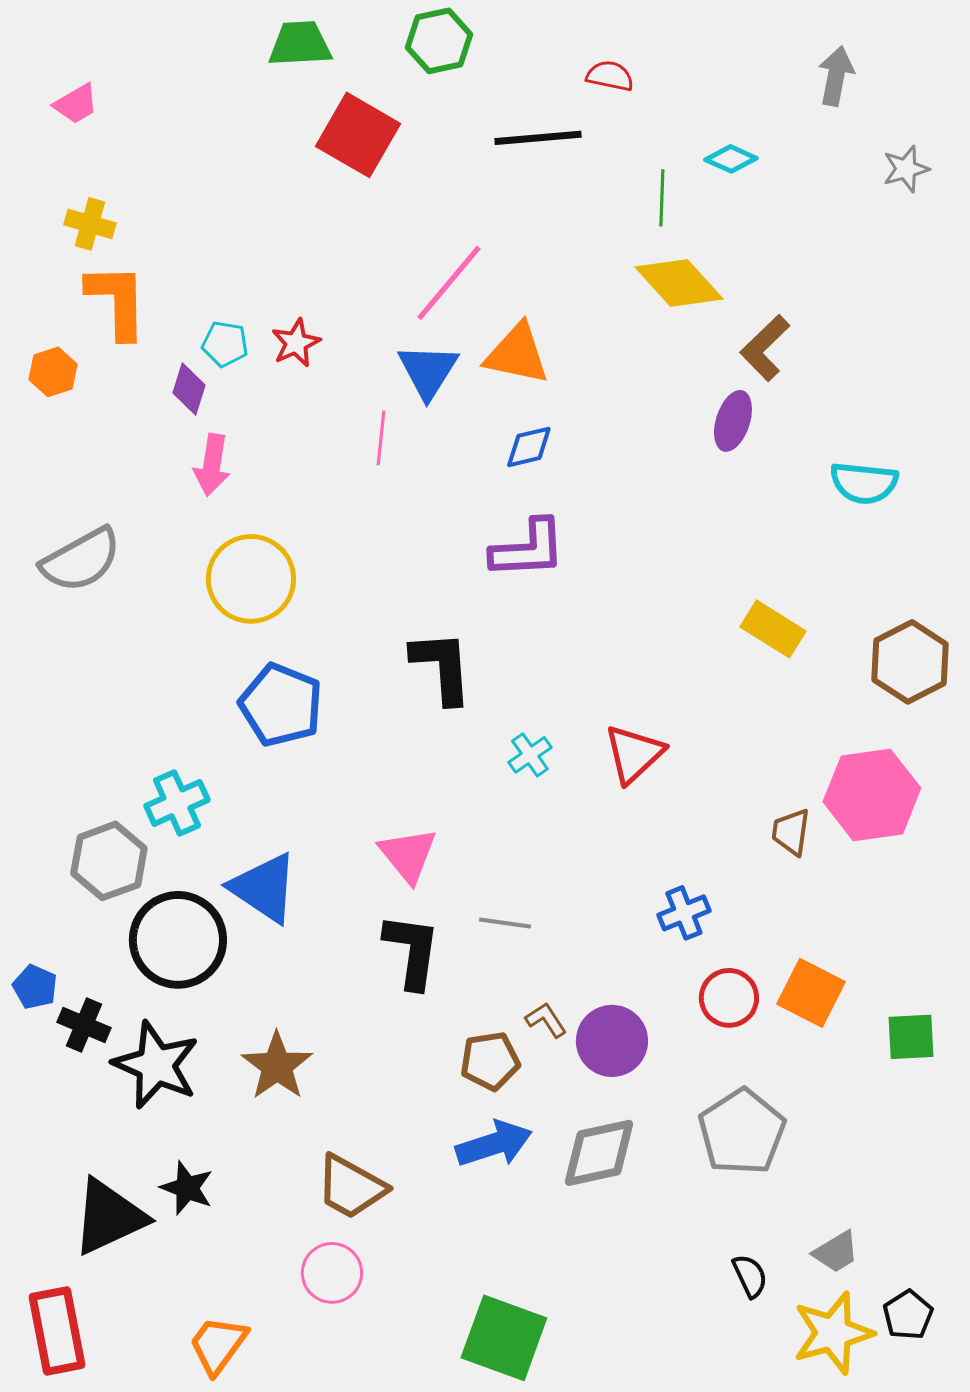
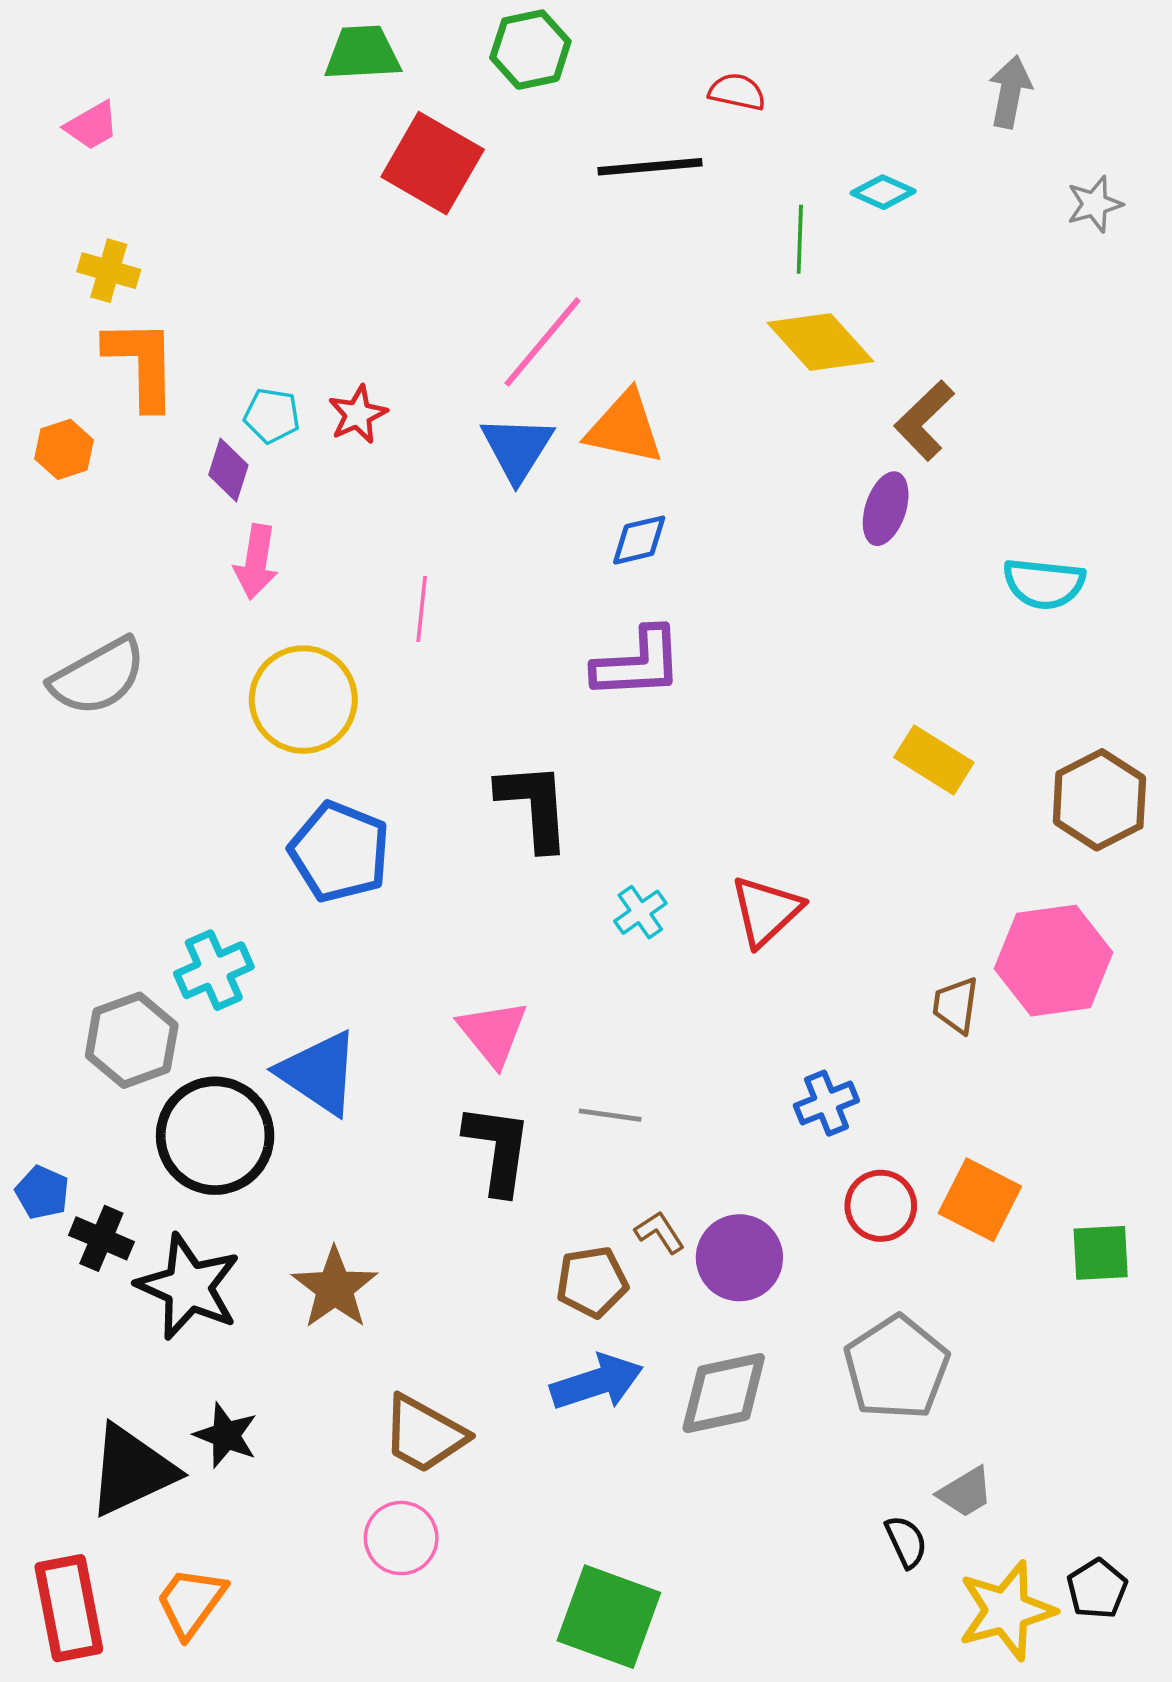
pink line: (381, 438) -> (422, 609), moved
gray trapezoid: (836, 1252) -> (965, 1492), moved
orange trapezoid: (218, 1345) -> (191, 1602), moved

